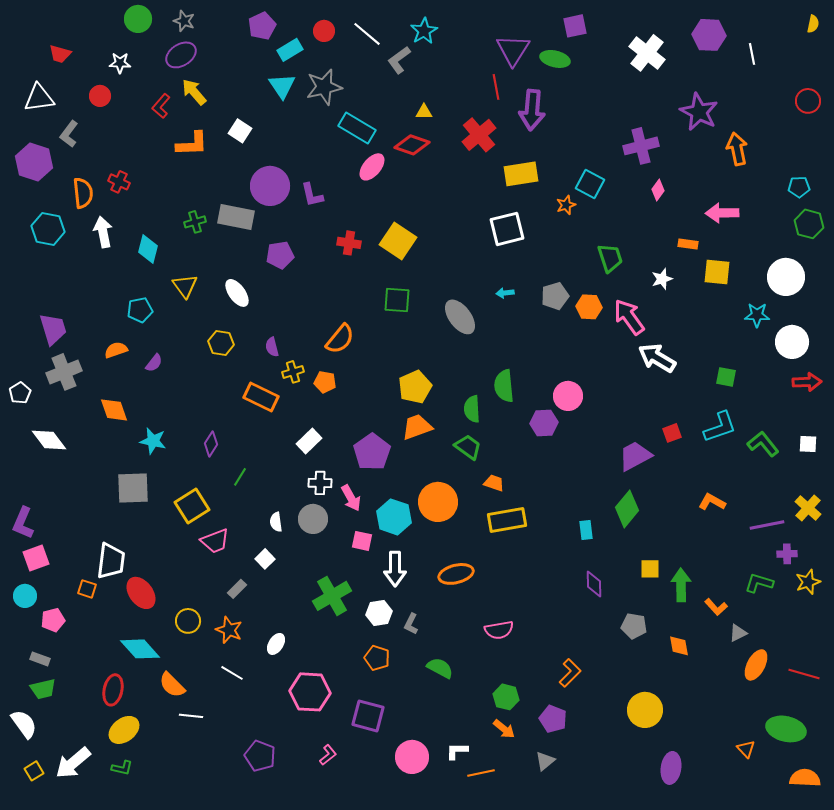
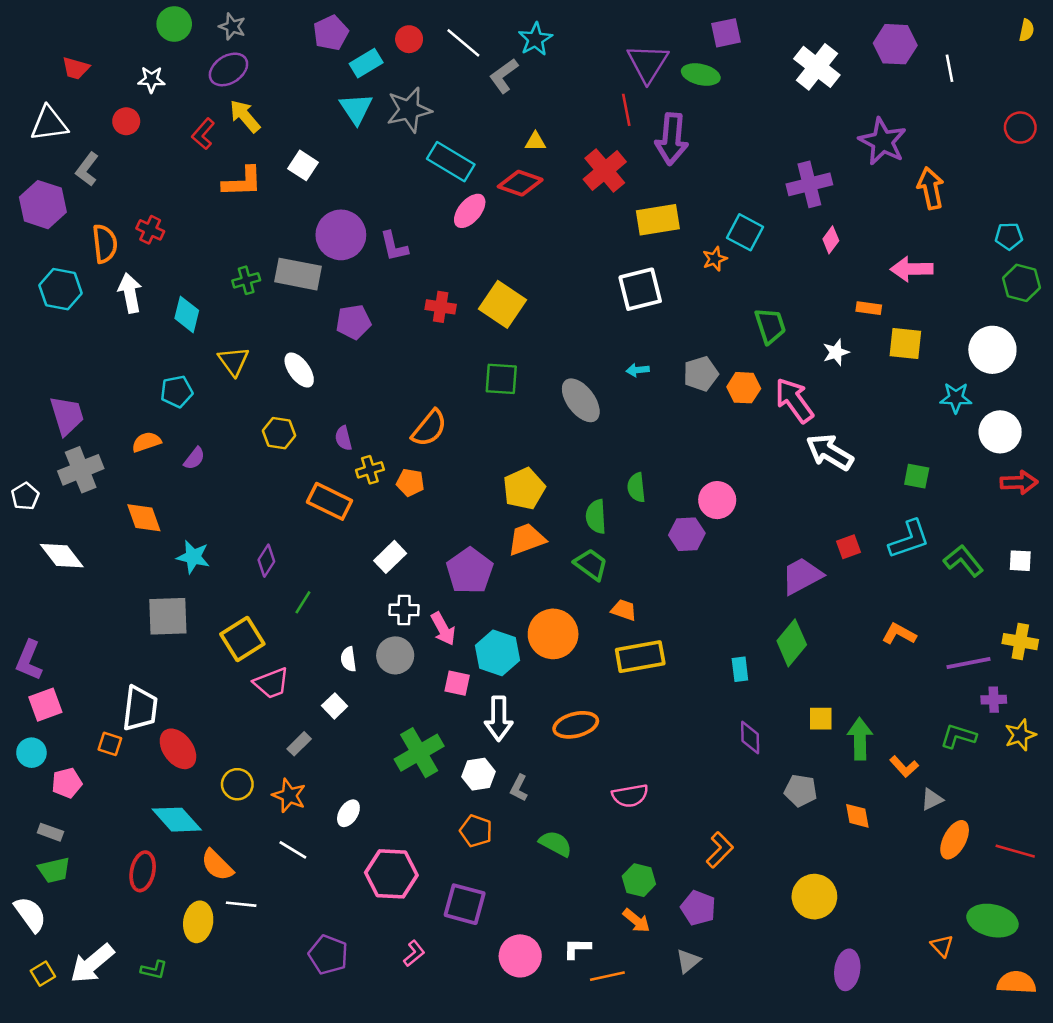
green semicircle: (504, 386) -> (636, 487), size x0.7
yellow cross: (808, 508) -> (1020, 642), turned -32
yellow ellipse: (124, 730) -> (198, 922), moved, turned -44

